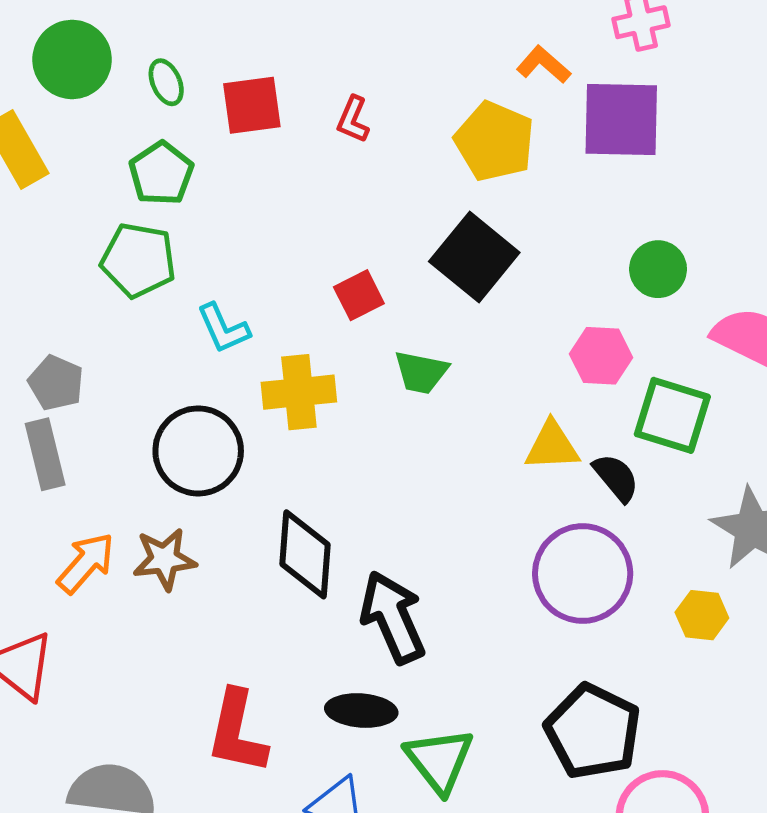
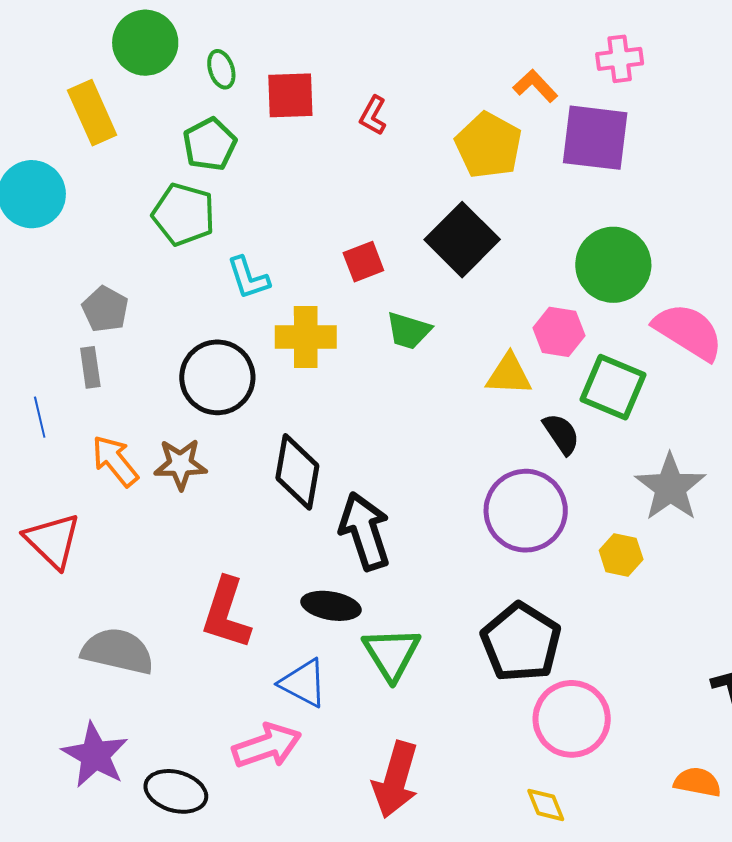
green circle: (658, 269) -> (613, 265), size x1.6
yellow triangle: (552, 446) -> (509, 375), moved
gray rectangle: (45, 454) -> (90, 367), size x0.7
orange arrow: (86, 563) -> (115, 461), turned -86

